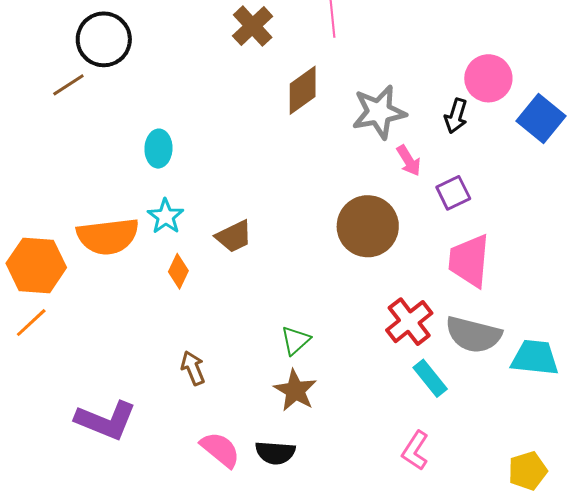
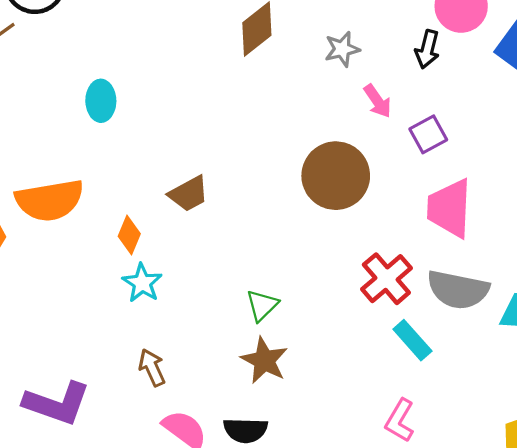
gray star: (379, 112) -> (342, 49), size x0.6
cyan star: (166, 216) -> (142, 283), moved
brown arrow: (193, 368) -> (152, 368), moved

